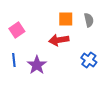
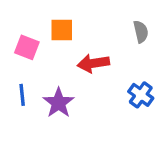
orange square: (66, 19) -> (62, 30), moved
pink square: (17, 30) -> (27, 47), turned -35

